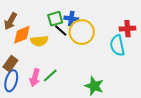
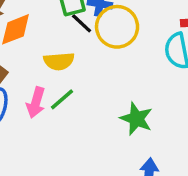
yellow semicircle: (39, 41) -> (59, 61), moved

